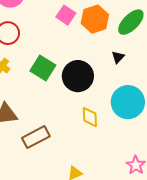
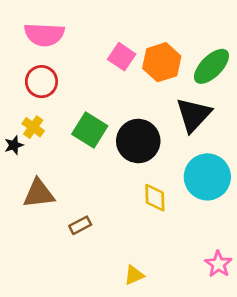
black triangle: (118, 57) -> (194, 115), size x2.0
brown rectangle: (36, 137) -> (80, 225), size x0.6

